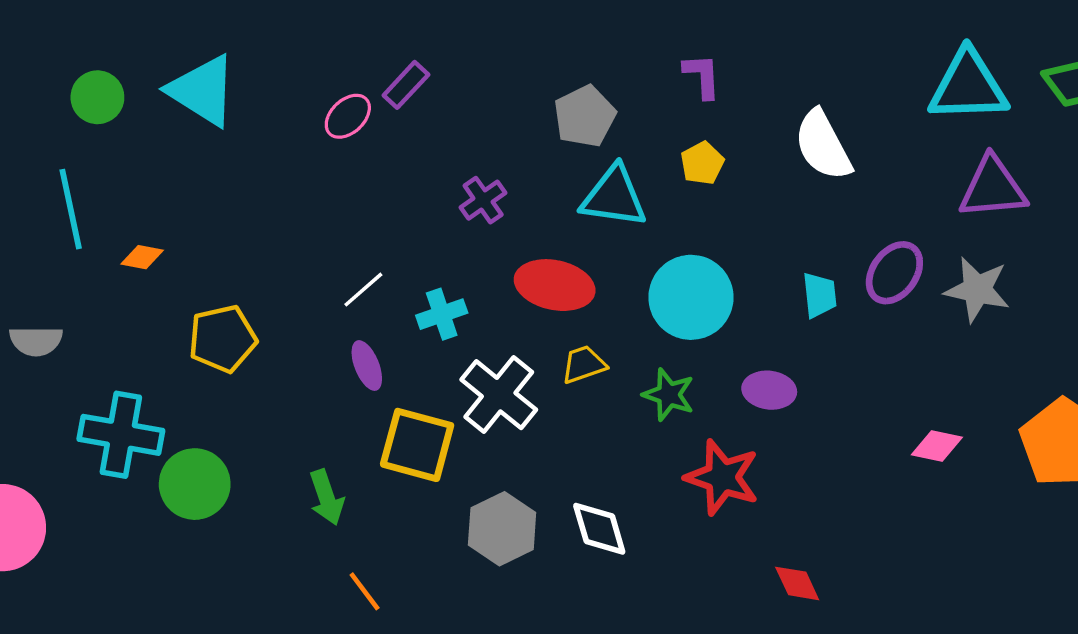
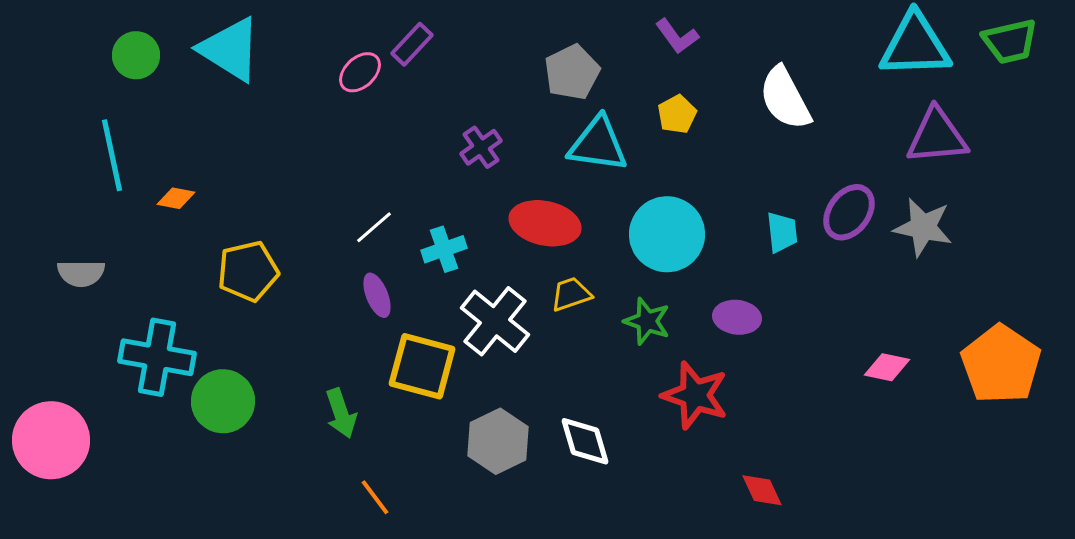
purple L-shape: (702, 76) -> (677, 36), turned 147

